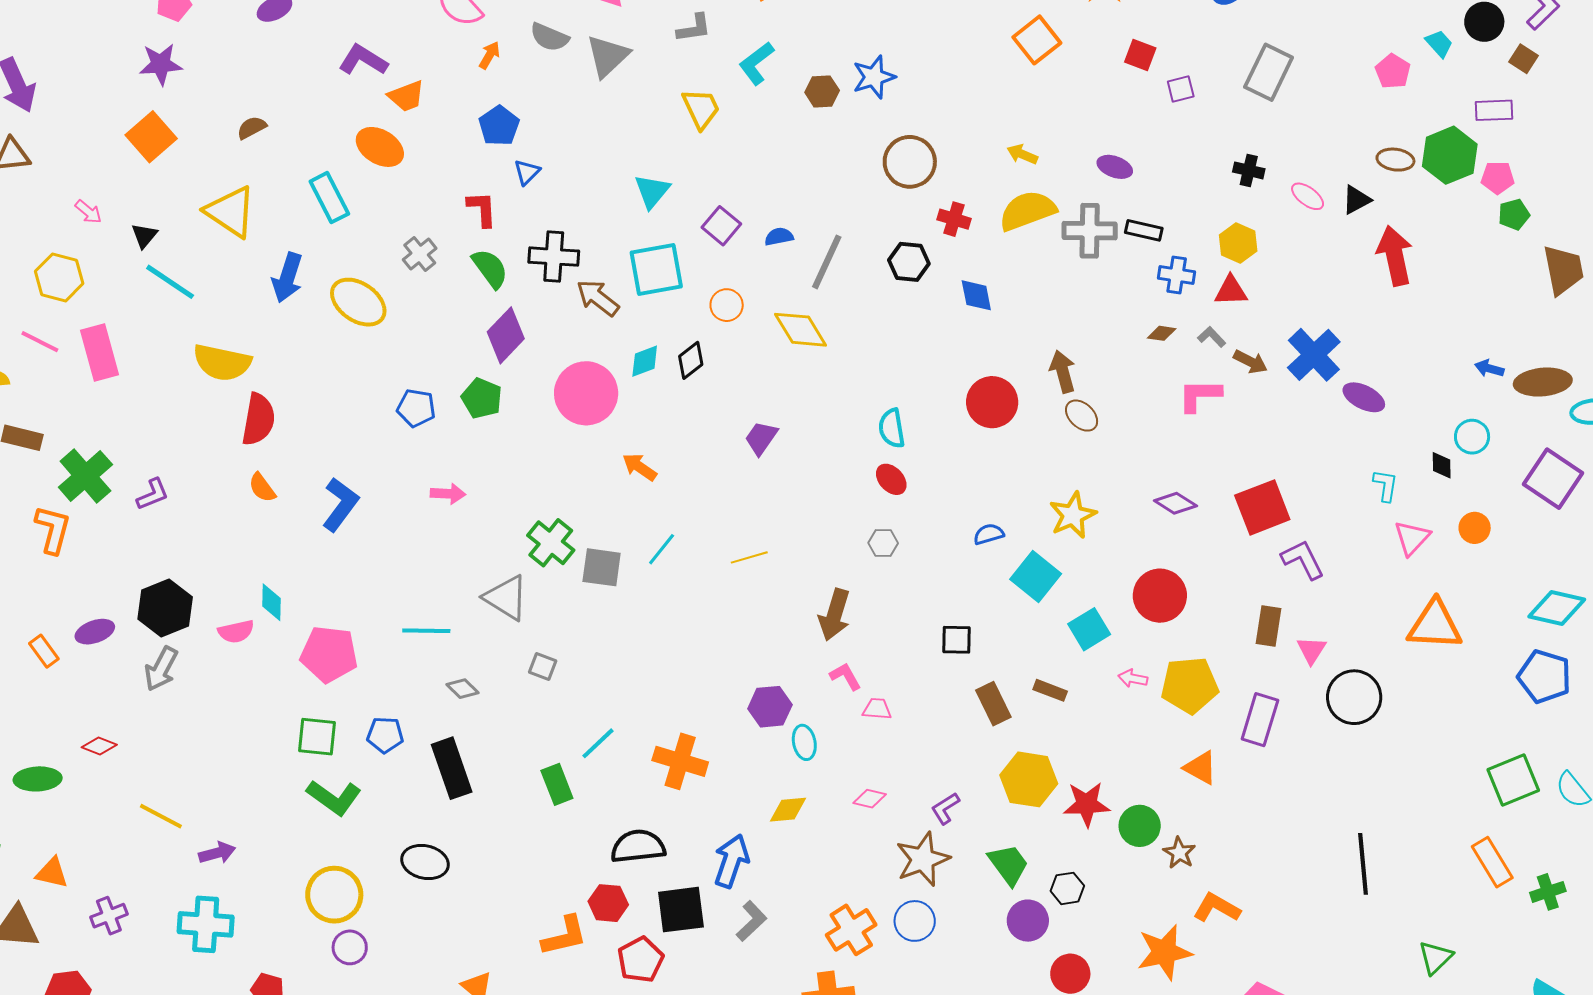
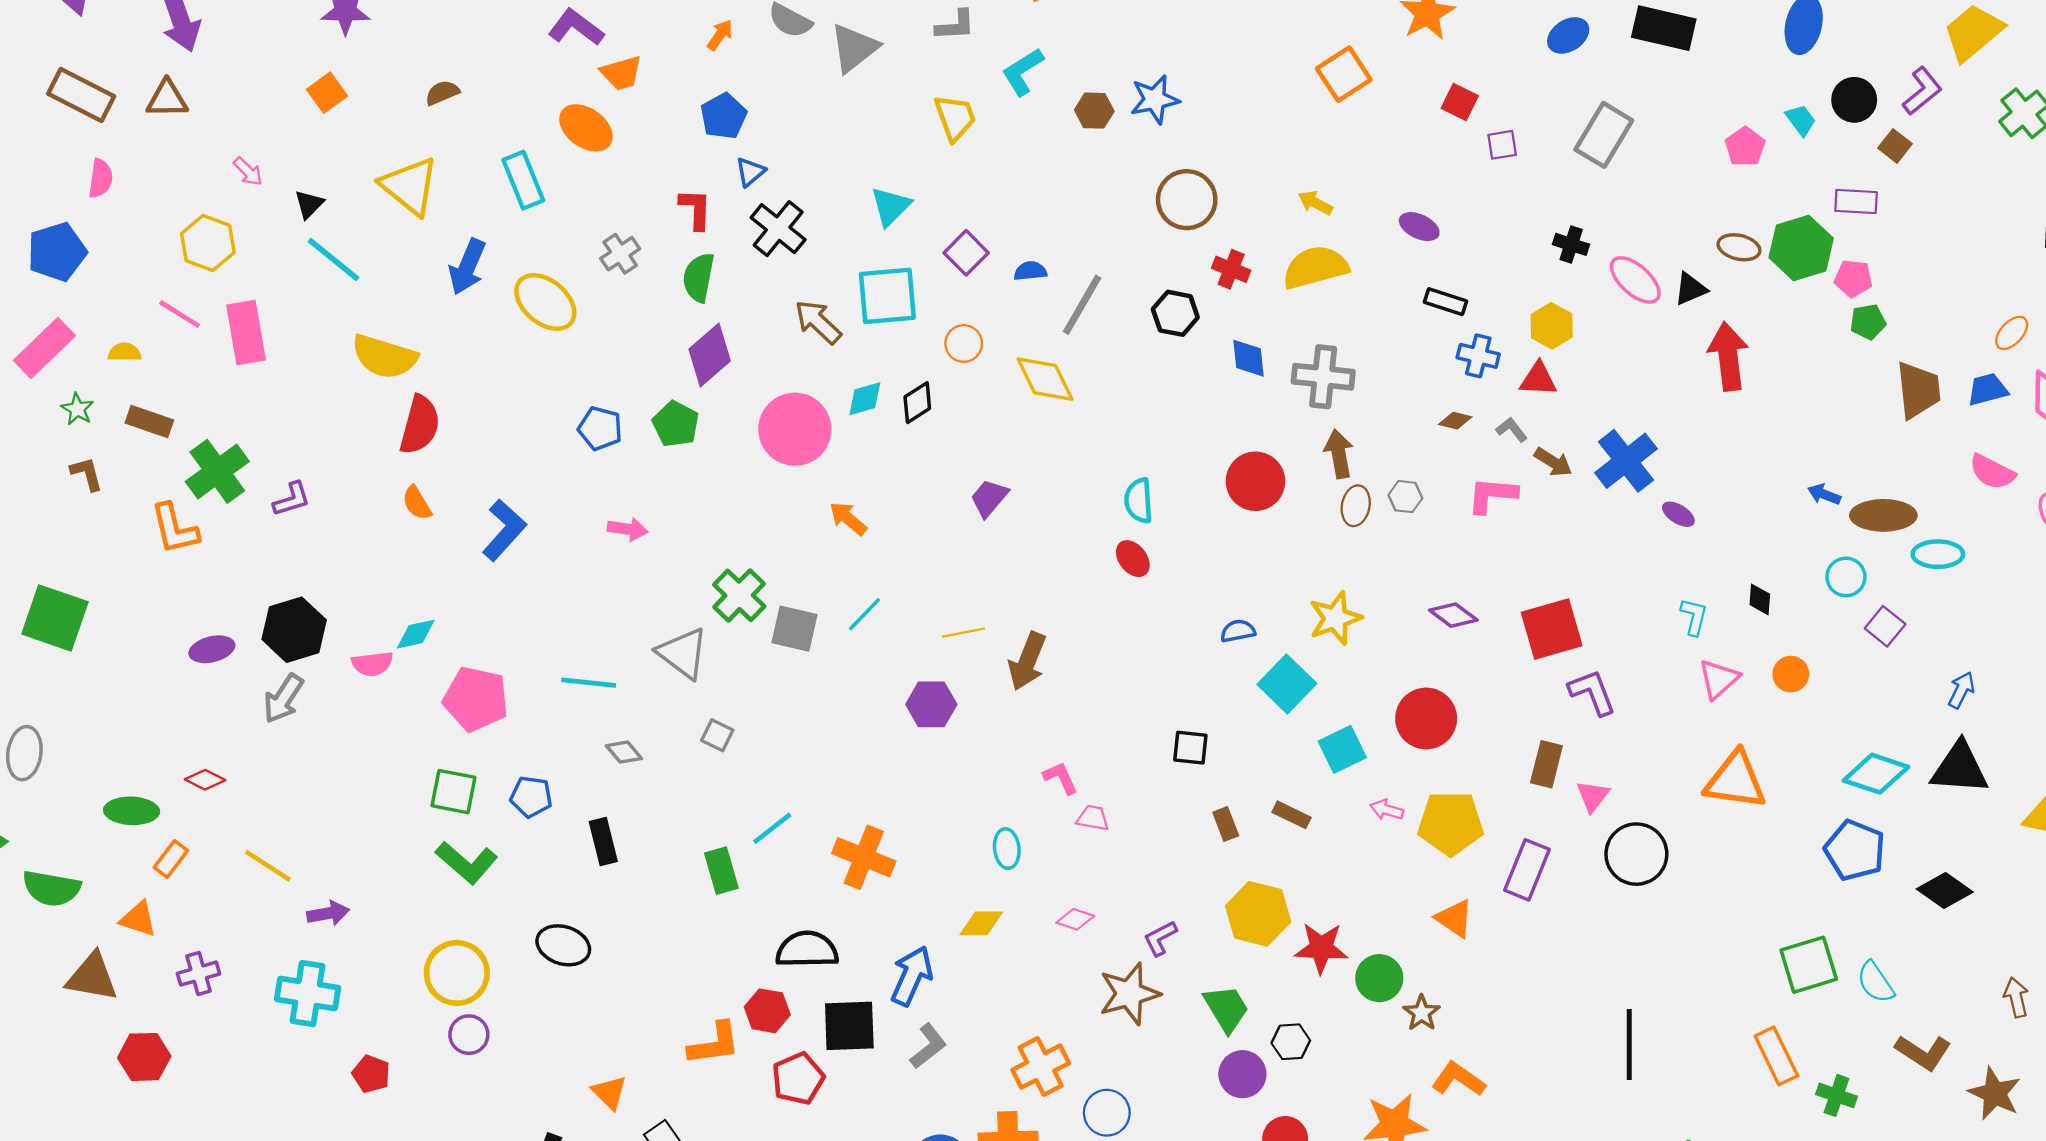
orange square: (151, 137) -> (327, 93), size x0.7
pink ellipse: (1308, 196) -> (1635, 280), size x1.4
gray cross: (1090, 231) -> (1323, 377), moved
black cross: (554, 257) -> (778, 229), moved, turned 30
green semicircle: (490, 268) -> (699, 277), turned -138
purple ellipse: (1364, 397) -> (1678, 514), size x0.7
brown ellipse: (1082, 416) -> (1356, 506), turned 52
cyan circle: (1472, 437) -> (1846, 577), moved
purple square: (1553, 479) -> (1885, 626), size x0.6
orange L-shape: (53, 529) -> (175, 529), turned 147
gray hexagon: (883, 543) -> (1405, 497), moved
cyan diamond: (271, 602) -> (416, 634), turned 72
brown arrow: (835, 615) -> (1027, 661), moved
orange rectangle: (44, 651) -> (171, 859), moved, turned 68
brown rectangle: (993, 704) -> (1226, 824), size x0.7
purple hexagon: (770, 707) -> (931, 704), moved
black rectangle: (452, 768) -> (603, 841), size x0.7
green cross: (1548, 892) -> (1836, 1095), turned 32
blue circle: (915, 921) -> (1107, 1113), moved

